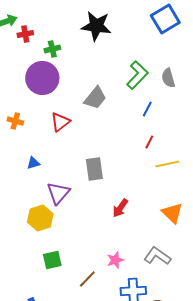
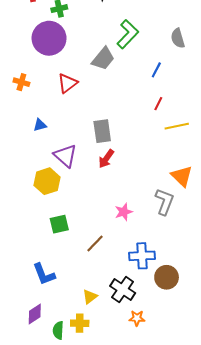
green L-shape: (137, 75) -> (128, 34), moved
purple triangle: (58, 193) -> (65, 156), turned -30
red arrow: (120, 208) -> (106, 159), moved
gray L-shape: (157, 256) -> (164, 202), moved, turned 76
pink star: (115, 260) -> (124, 212), moved

